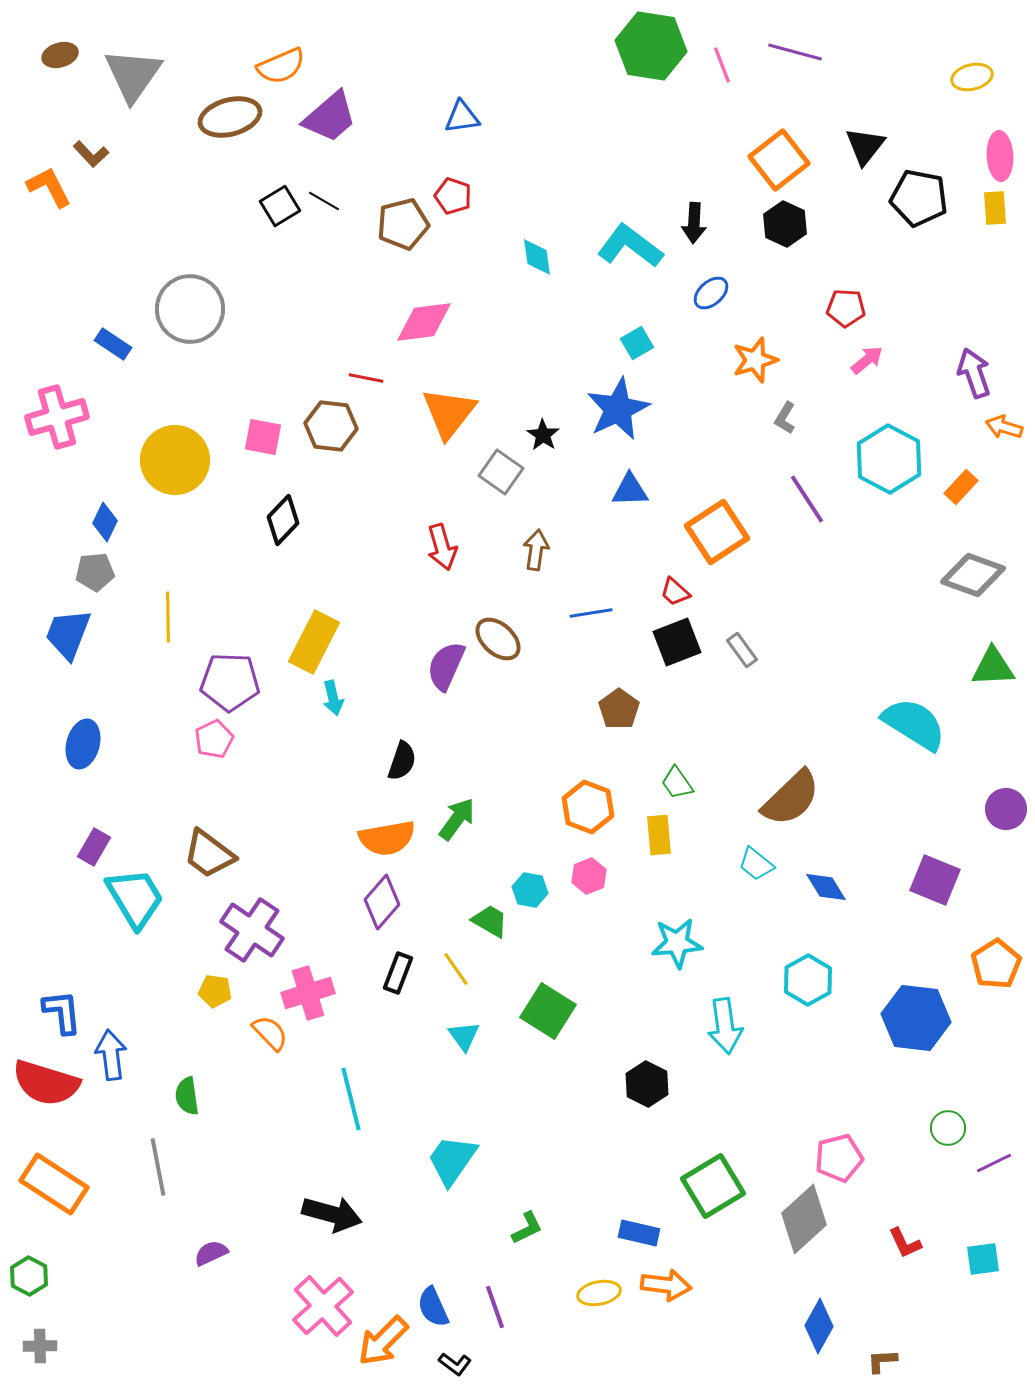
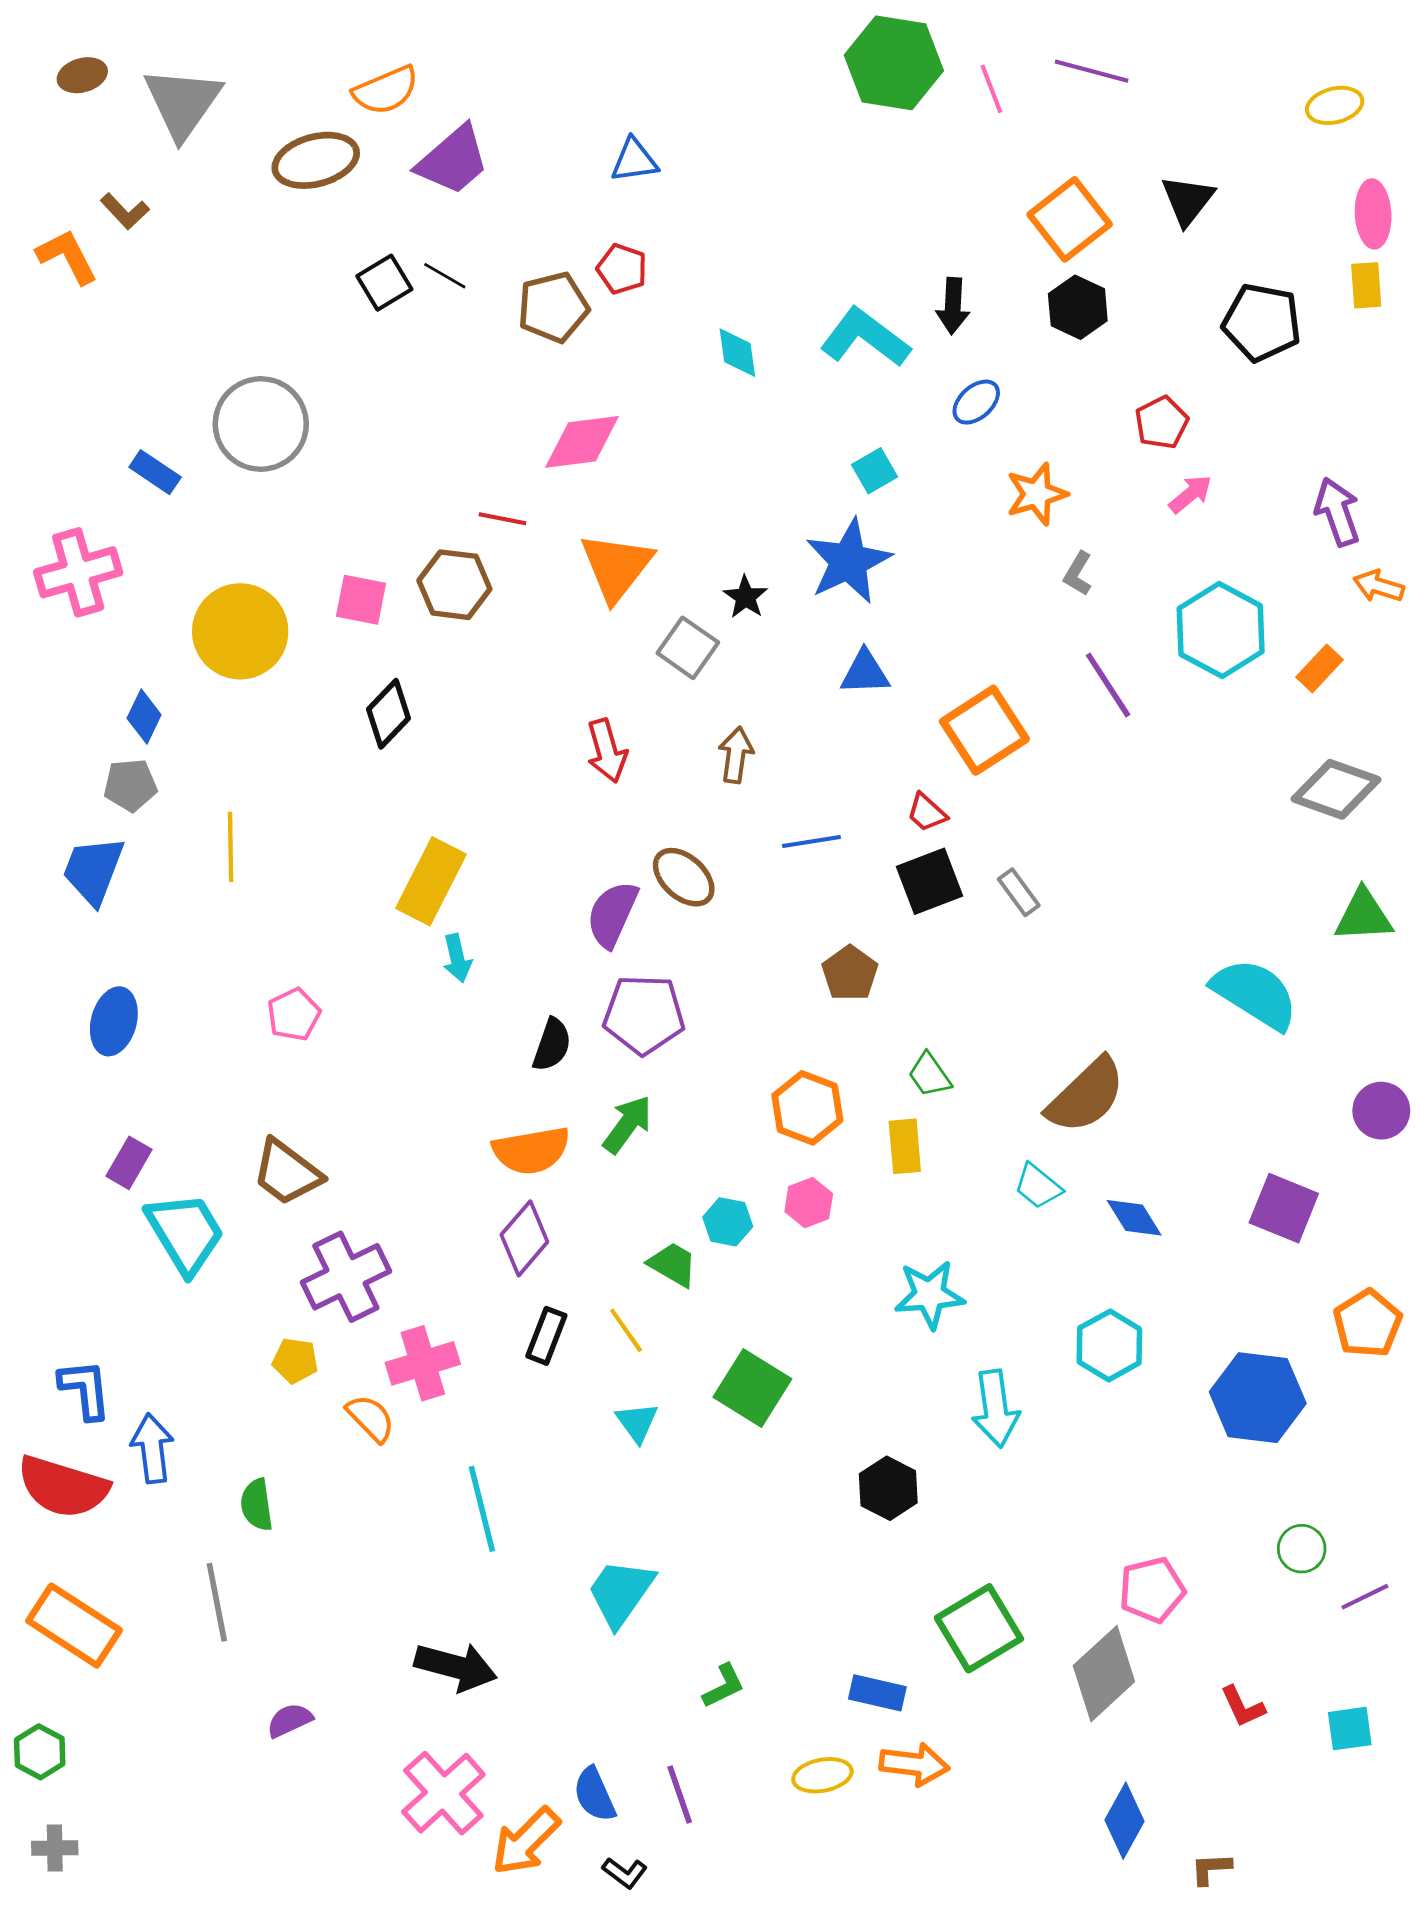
black pentagon: (919, 198) -> (1262, 322), moved
red pentagon: (846, 308) -> (1162, 423), turned -30
purple pentagon: (230, 682) -> (644, 1014), moved
purple cross: (252, 930) -> (346, 1277), turned 30

